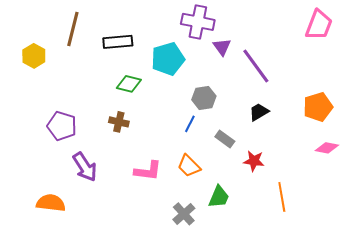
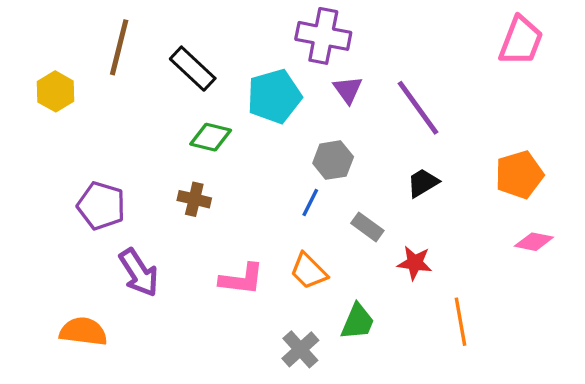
black rectangle: (118, 42) -> (193, 69), turned 48
purple triangle: (222, 47) -> (348, 90), moved

